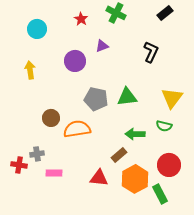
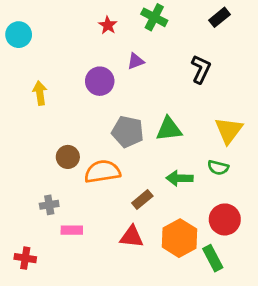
cyan circle: (37, 29) -> (19, 35), moved
brown rectangle: (119, 155) -> (142, 200), moved
red cross: (19, 165) -> (25, 258), moved

